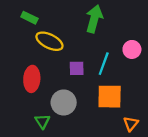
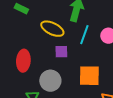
yellow ellipse: (49, 41) -> (52, 29), moved
cyan line: (104, 64) -> (84, 35), moved

